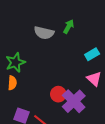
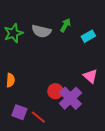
cyan rectangle: (92, 54) -> (88, 36), moved
green star: (15, 62) -> (13, 33), moved

